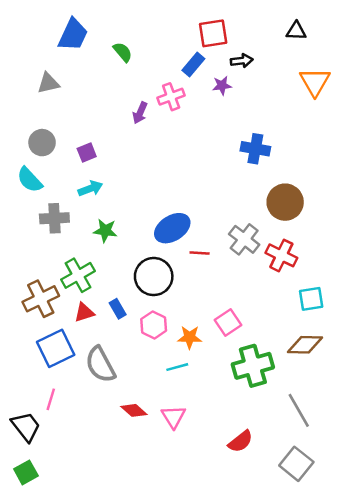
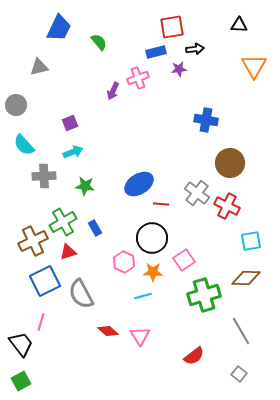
blue rectangle: (193, 64) -> (156, 52), turned 36
gray circle: (42, 143) -> (16, 105), moved
black circle: (154, 277) -> (152, 238), moved
blue rectangle: (118, 309) -> (95, 228), moved
gray square: (296, 464) -> (239, 374), size x0.6

